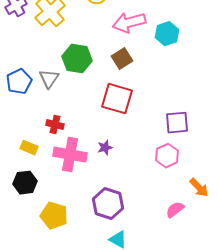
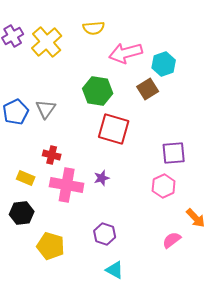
green hexagon: (77, 59) -> (98, 91), moved
brown square: (122, 59) -> (148, 89), moved
purple hexagon: (108, 204) -> (105, 234), size x0.7

